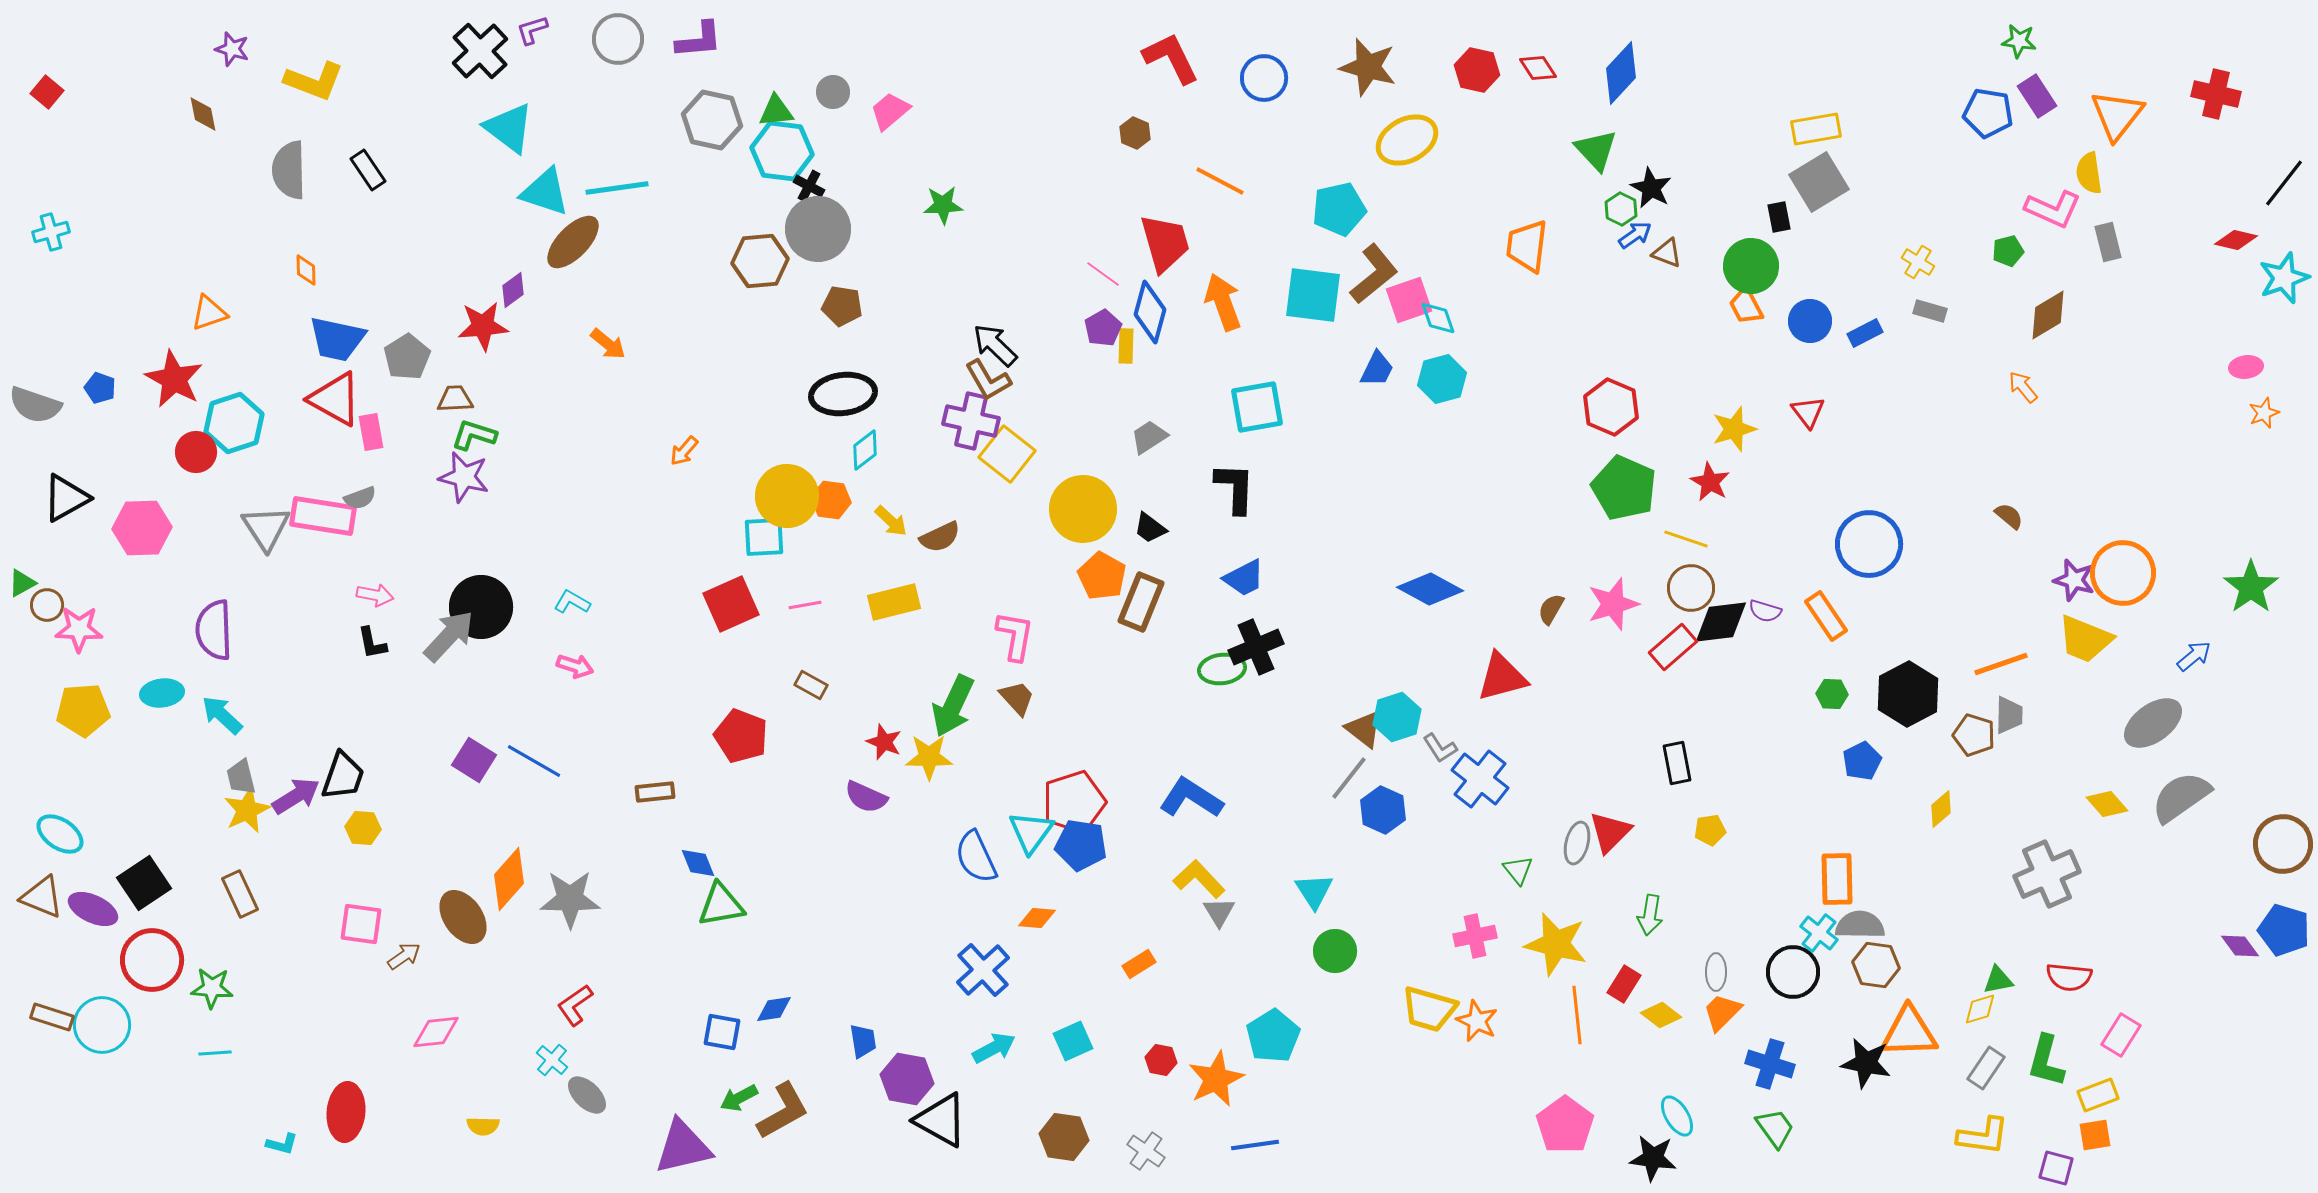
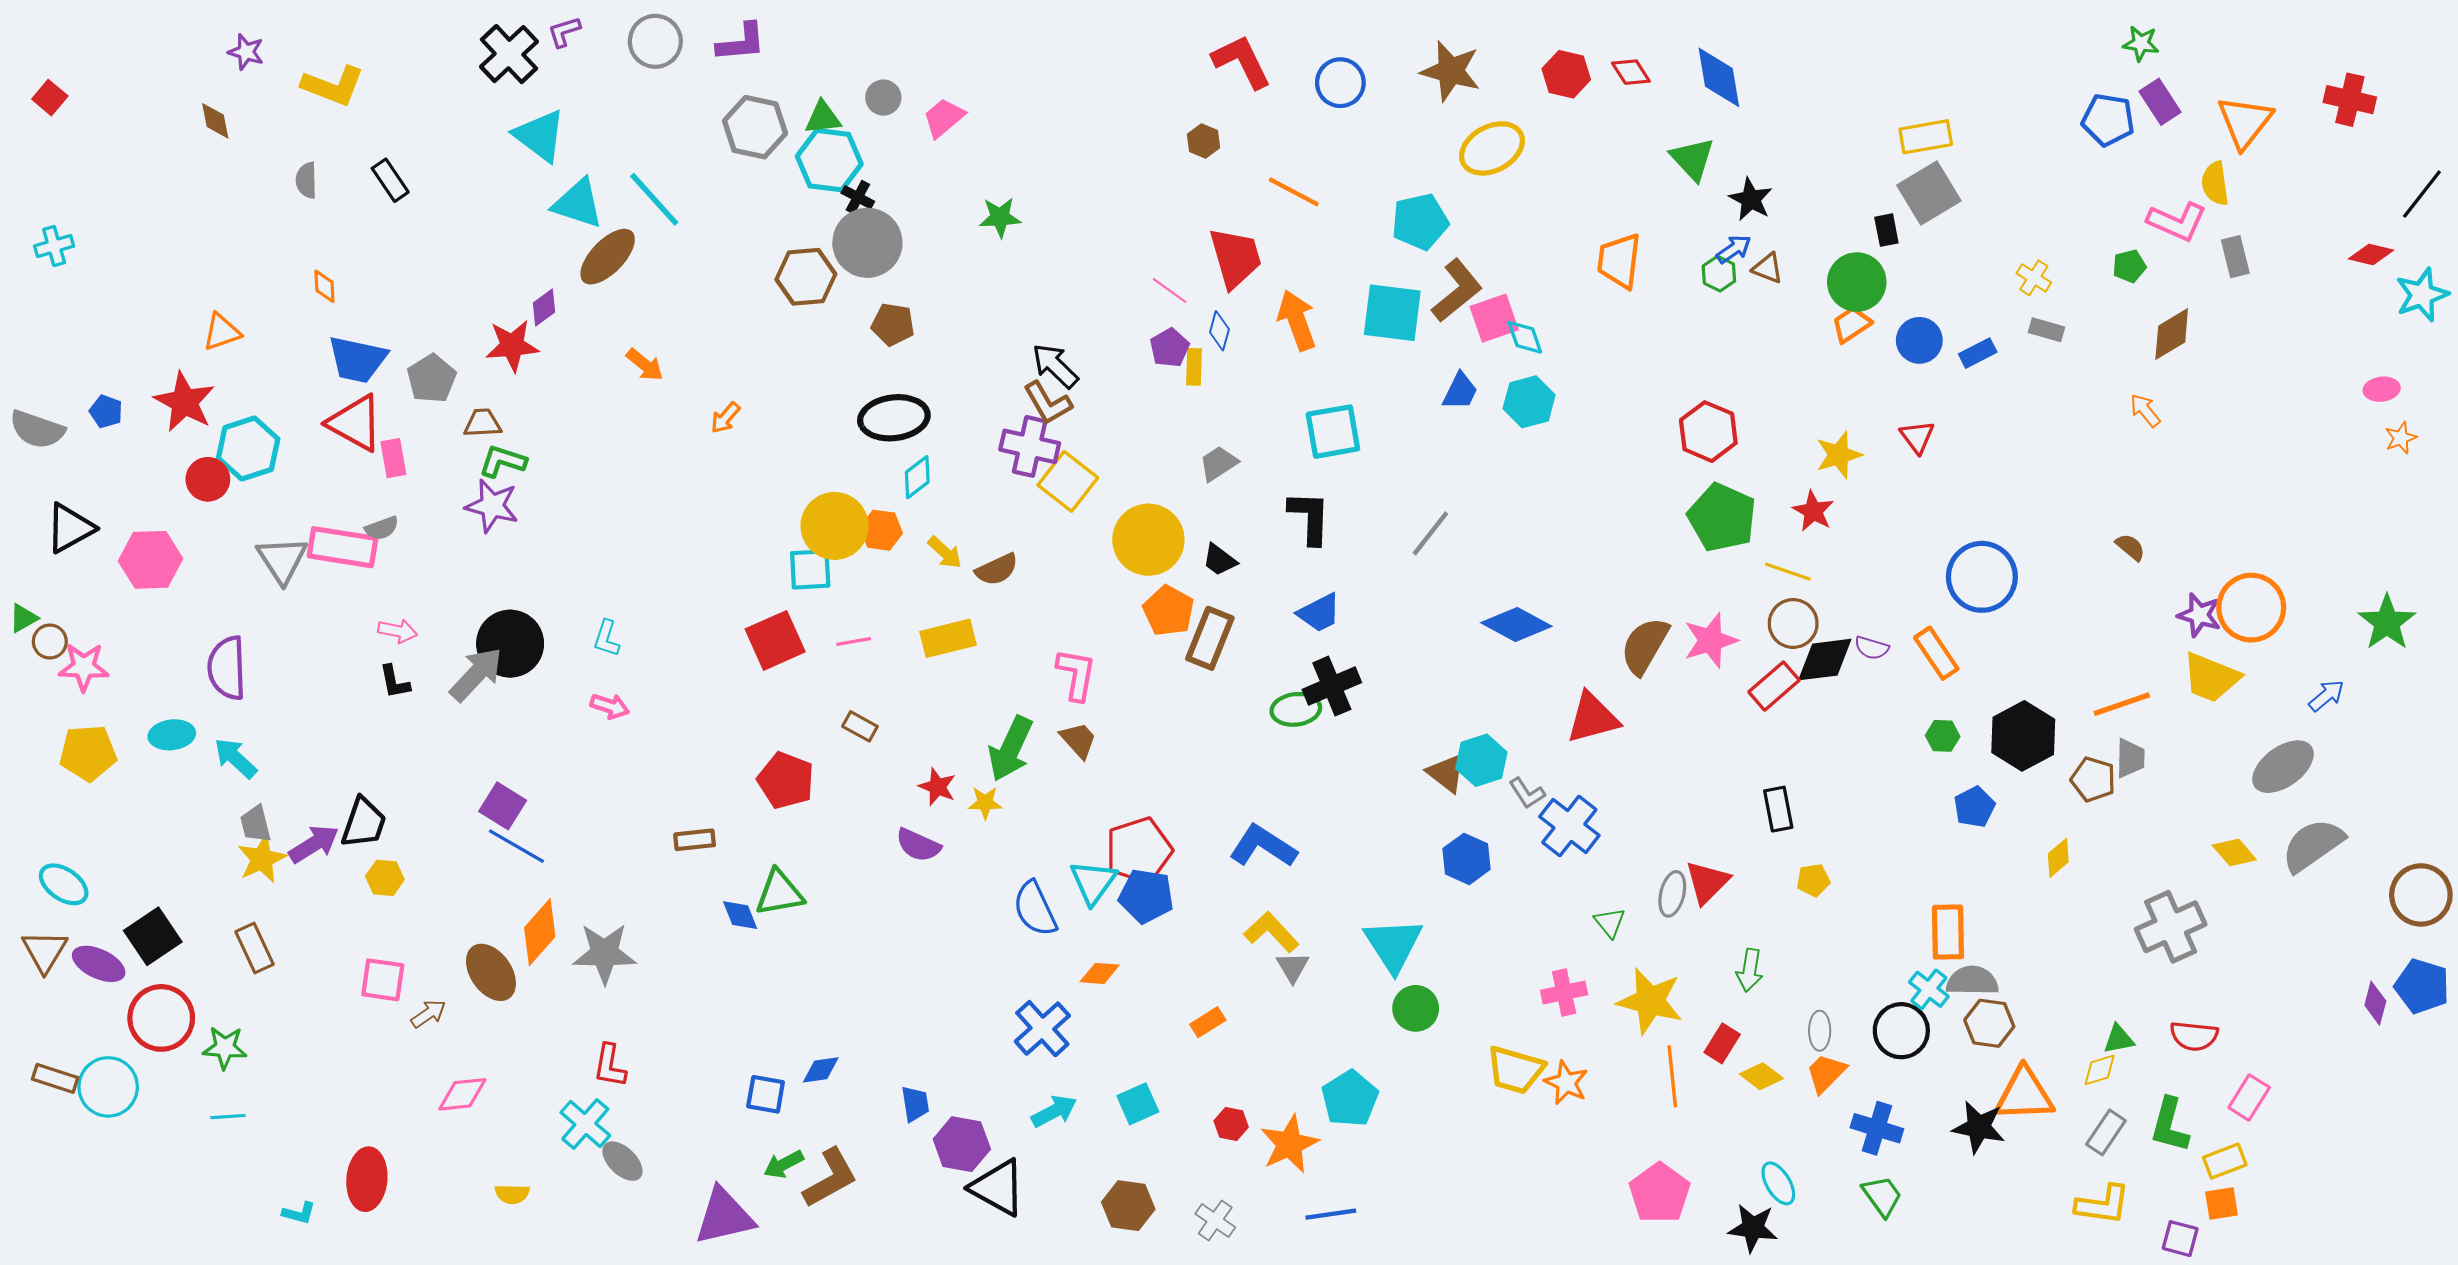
blue diamond: (1621, 73) -> (1719, 77), turned -52
gray semicircle: (289, 170) -> (306, 180), size x0.6
cyan line: (617, 188) -> (654, 199), turned 56
green hexagon: (1621, 209) -> (1719, 274), moved
orange trapezoid: (1746, 306) -> (1851, 324), turned 84
blue diamond: (1150, 312) -> (1219, 331), size x0.6
orange arrow: (684, 451) -> (725, 418), moved
cyan L-shape: (572, 602) -> (607, 638), turned -102
brown semicircle: (1551, 609) -> (1645, 646), size x1.8
yellow star: (929, 757) -> (985, 803), size x0.7
blue line: (534, 761) -> (516, 846), moved
gray line: (1349, 778) -> (1430, 533), moved
cyan triangle: (1314, 891) -> (1393, 945), size x1.5
brown triangle: (42, 897) -> (45, 951), turned 39
green triangle: (721, 905) -> (779, 893), moved
purple diamond: (2240, 946) -> (2375, 1003), turned 51
red L-shape: (575, 1005) -> (610, 1066), turned -45
cyan cross: (552, 1060) -> (585, 1124), size x1.5

